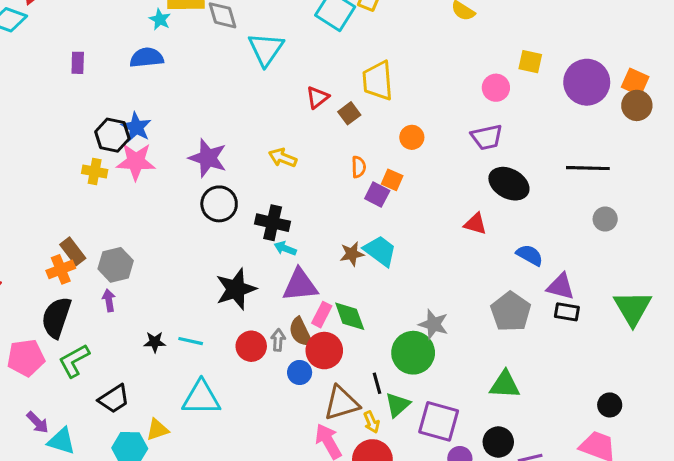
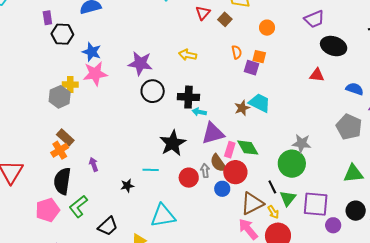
black hexagon: (112, 135) -> (62, 34), moved
gray hexagon: (116, 265) -> (60, 97), moved
cyan line: (191, 341) -> (151, 170), moved

